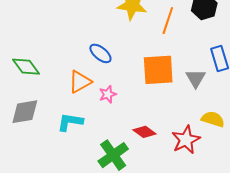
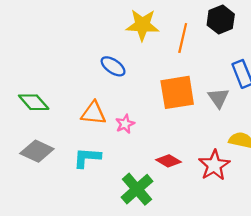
blue ellipse: (100, 53) -> (113, 66), moved
orange triangle: (80, 82) -> (93, 113), turned 40
gray diamond: (25, 112) -> (37, 151), turned 40

